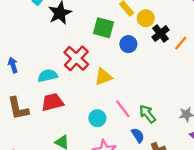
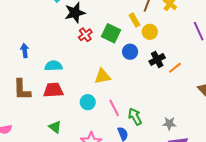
black cross: (161, 34) -> (157, 59), moved
orange line: (181, 43) -> (175, 68), moved
red cross: (76, 58) -> (85, 35), moved, size x0.6
cyan circle: (97, 118) -> (88, 102), moved

